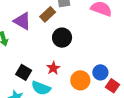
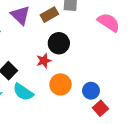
red star: (53, 68) -> (44, 61), moved
orange circle: (80, 80) -> (60, 84), moved

